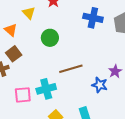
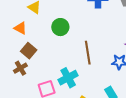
brown line: (71, 69) -> (88, 53), turned -70

